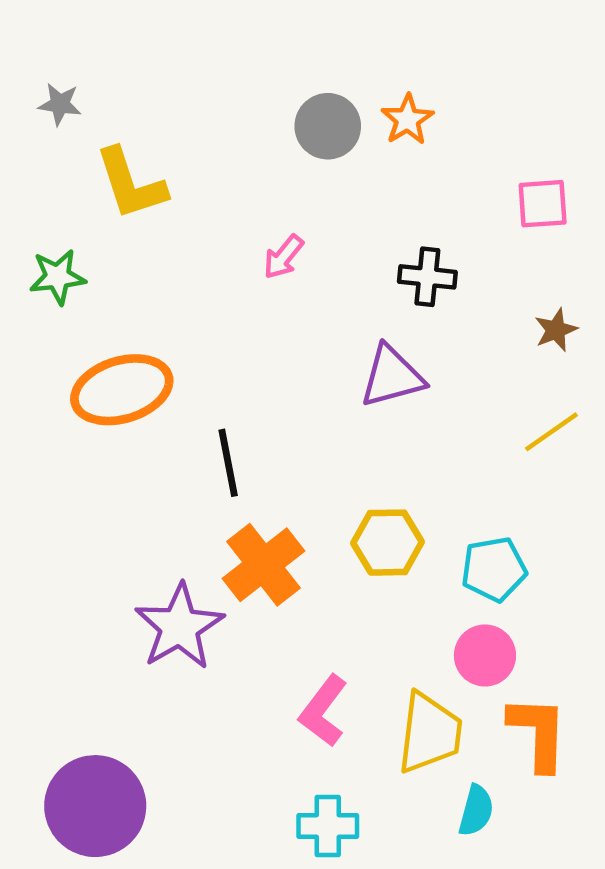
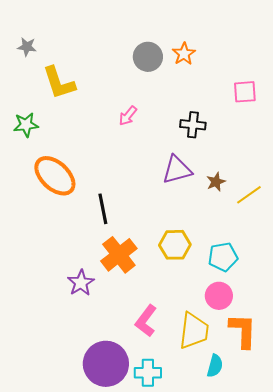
brown star: (556, 330) -> (216, 182), moved
orange ellipse: (122, 390) -> (55, 176), turned 60
purple star: (179, 627) -> (81, 283), size x0.7
purple circle: (95, 806) -> (106, 364), moved

